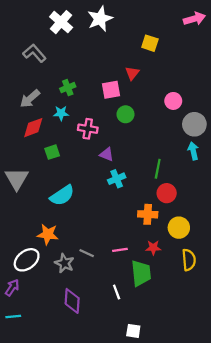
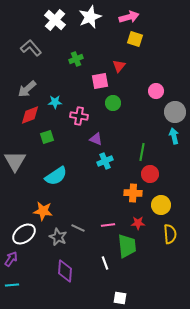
pink arrow: (194, 19) -> (129, 17), moved
green cross: (68, 88) -> (76, 59), moved

